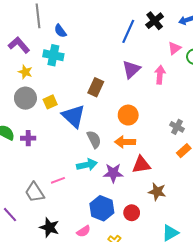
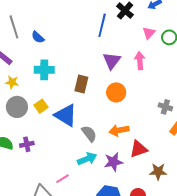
cyan cross: (53, 55) -> (44, 70), moved
orange circle: (128, 115) -> (116, 92), moved

